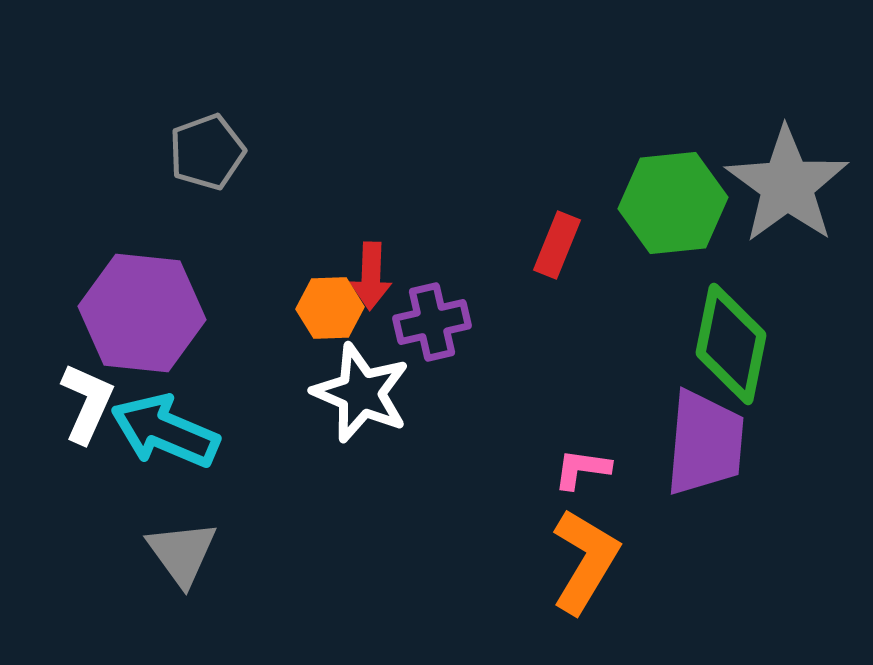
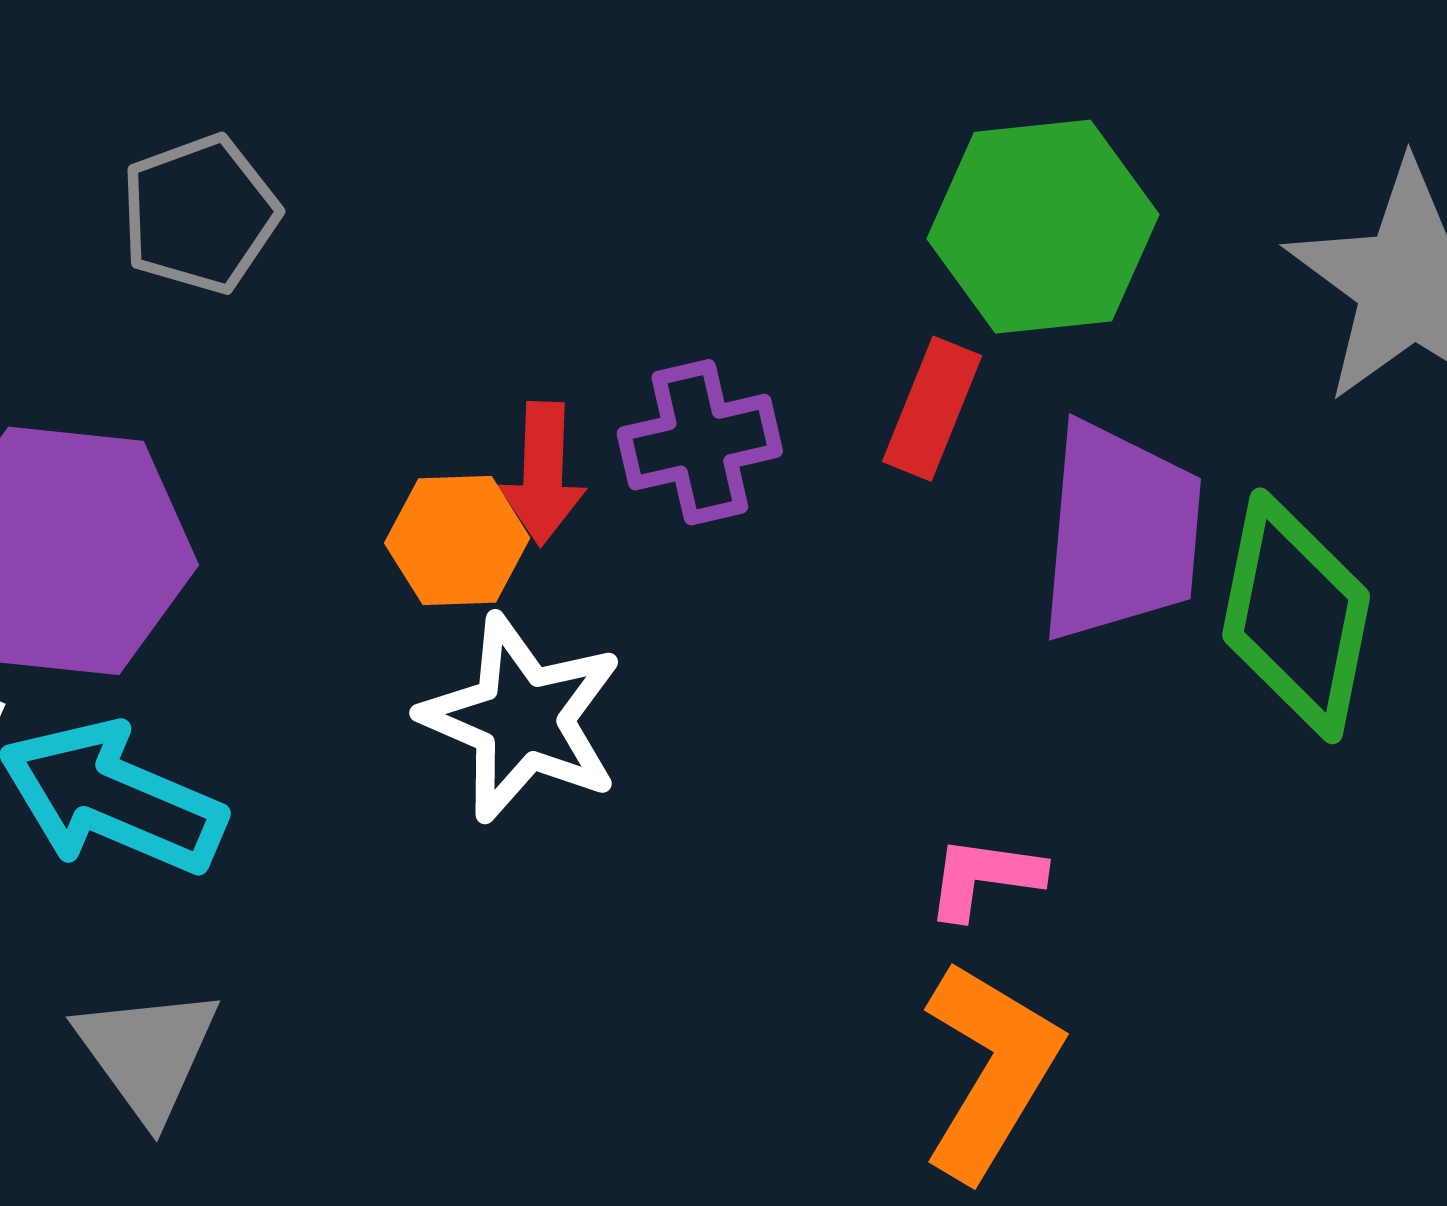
green hexagon: (673, 203) -> (1043, 227), moved
purple cross: (432, 322) -> (700, 442), moved
purple trapezoid: (705, 443) -> (1120, 532), moved

